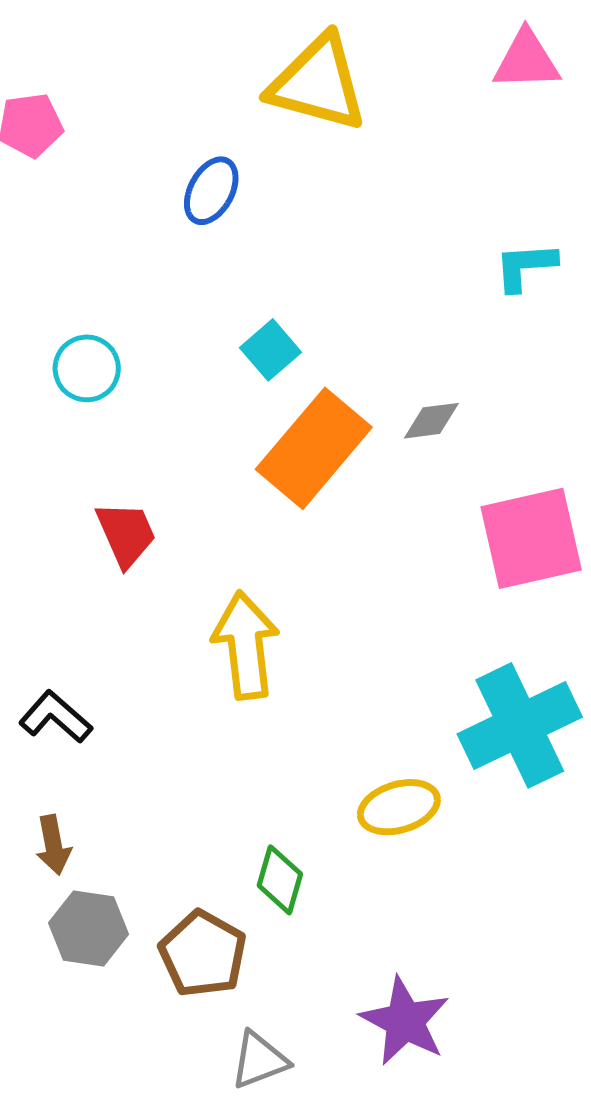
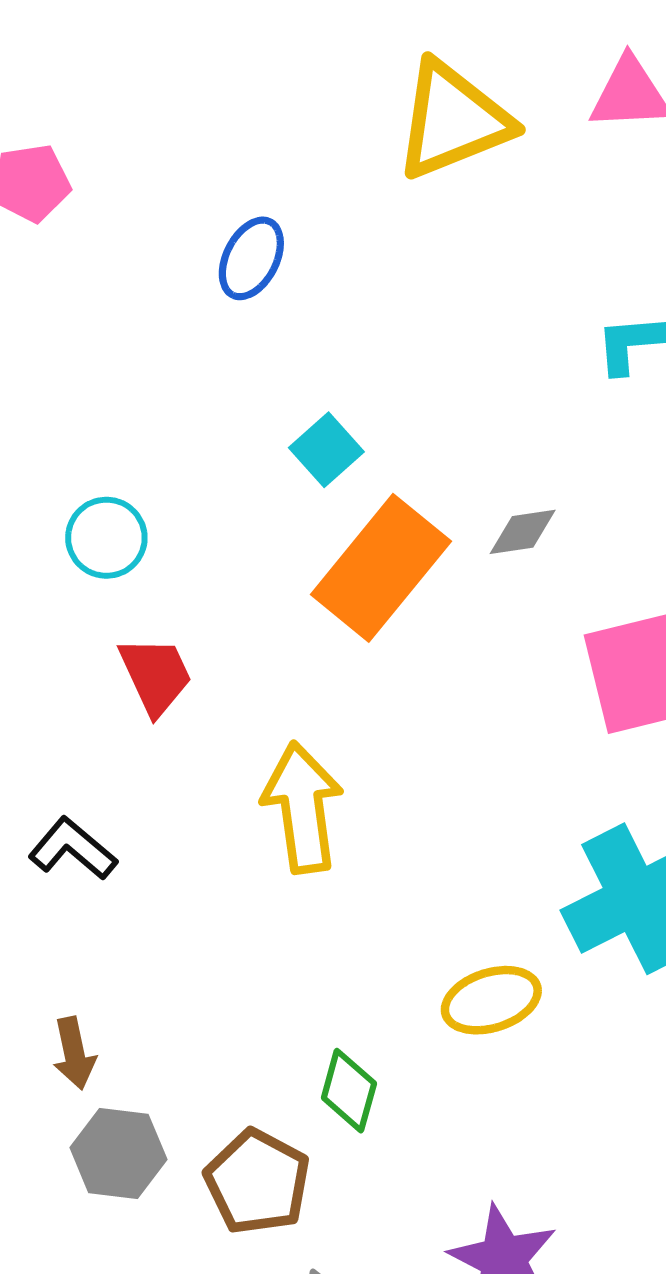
yellow triangle: (318, 83) -> (453, 120), moved, turned -36
cyan circle: (87, 368) -> (106, 538), moved
black L-shape: (56, 717) -> (73, 849), moved

